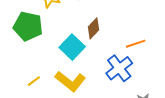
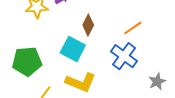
green pentagon: (28, 26) -> (27, 61), moved

